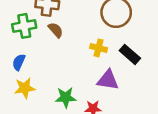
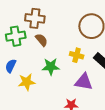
yellow star: (25, 88) -> (27, 82), moved
green star: (66, 97) -> (51, 67), moved

